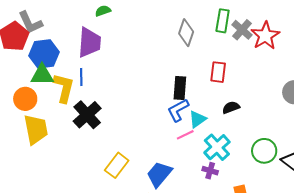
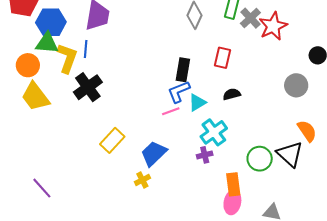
yellow trapezoid: (36, 129) -> (35, 97), turned 148
pink line: (185, 135) -> (171, 111), moved
green circle: (264, 151) -> (260, 159), moved
purple cross: (210, 171) -> (205, 155), turned -35

